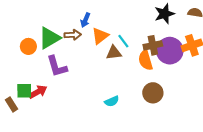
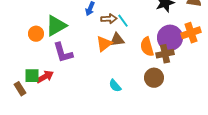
brown arrow: (73, 35) -> (109, 19), moved
orange triangle: (100, 36) -> (104, 44), moved
cyan line: (123, 41) -> (123, 21), moved
brown cross: (153, 45) -> (165, 54), moved
cyan semicircle: (112, 101) -> (115, 86), turned 72

